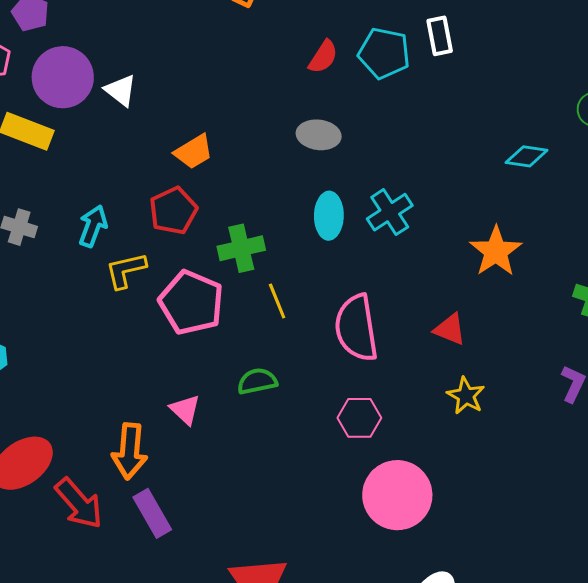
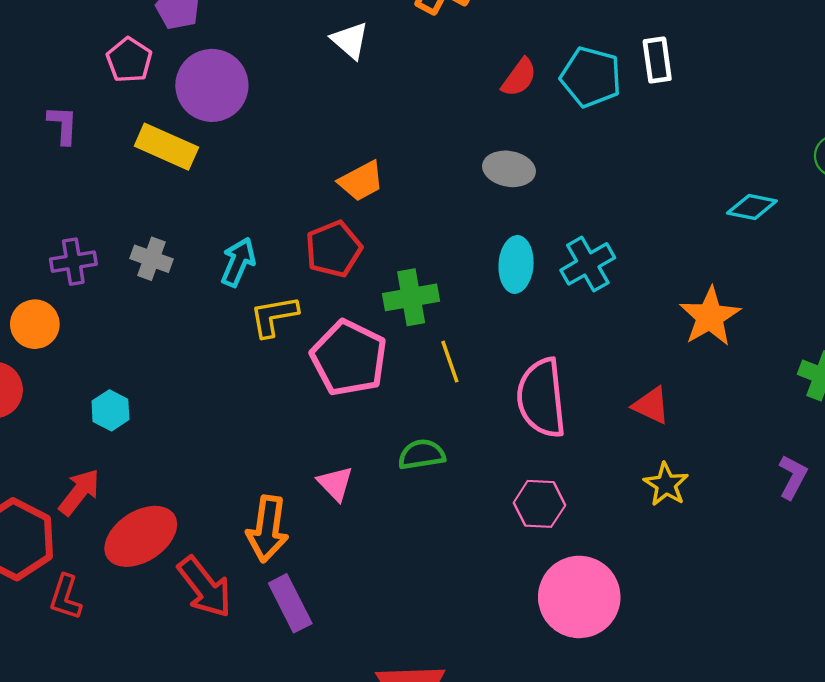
white triangle: (121, 90) -> (350, 40), moved

